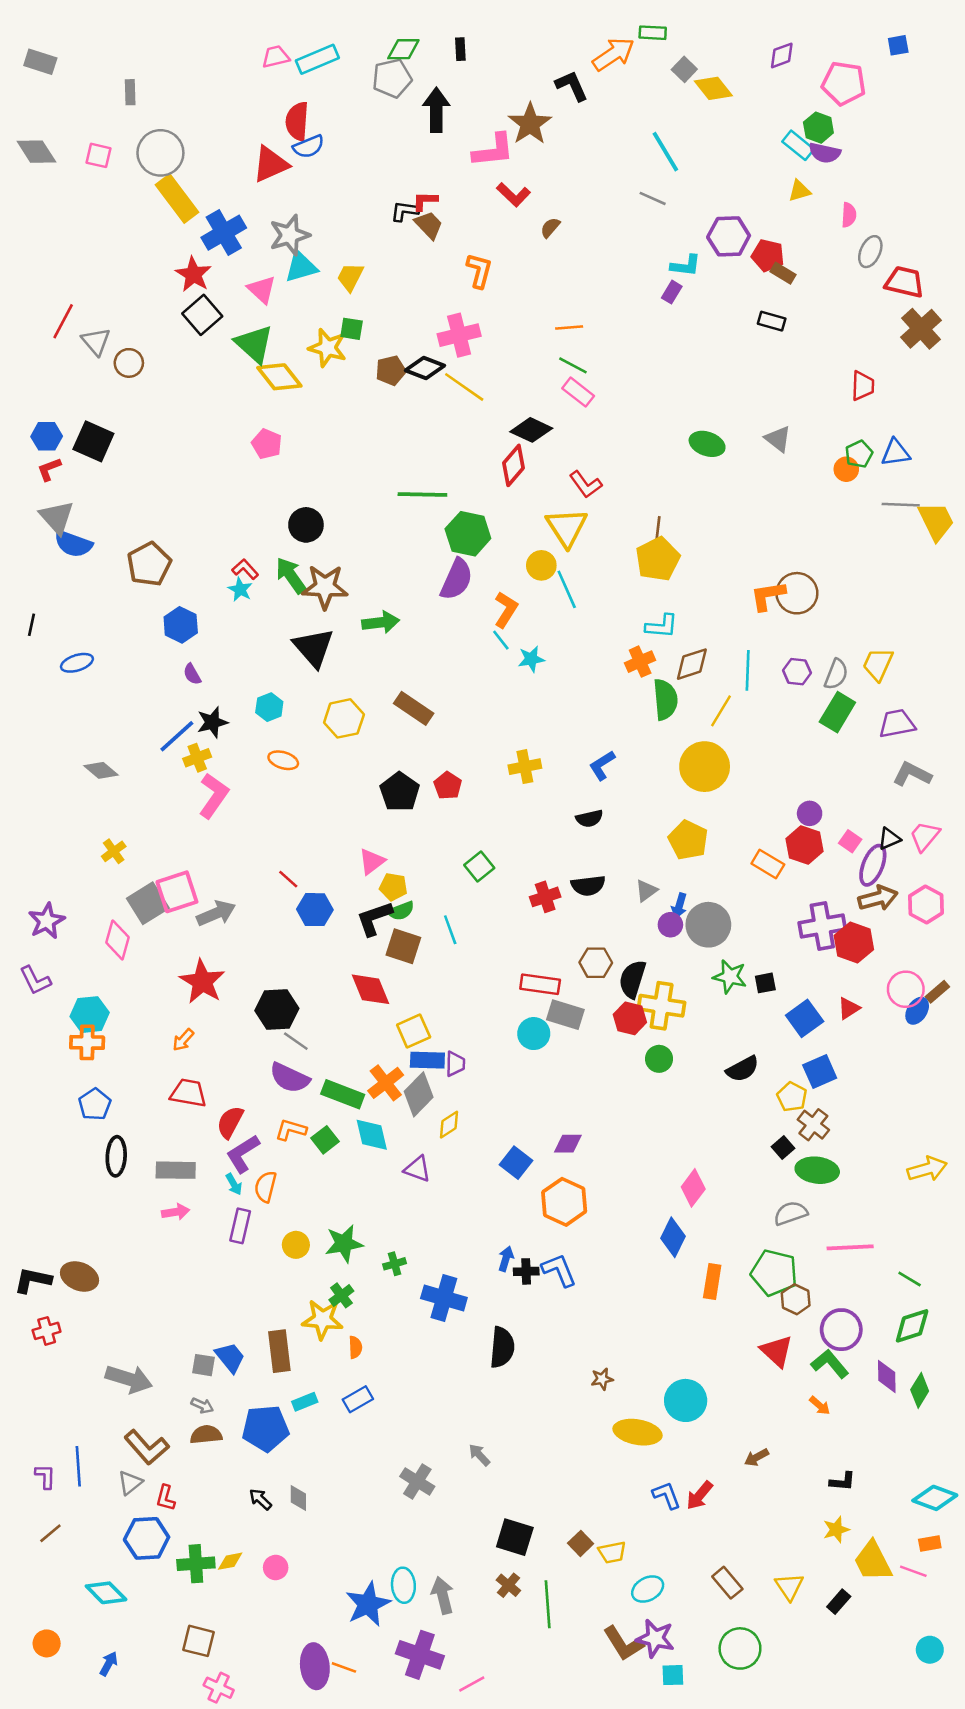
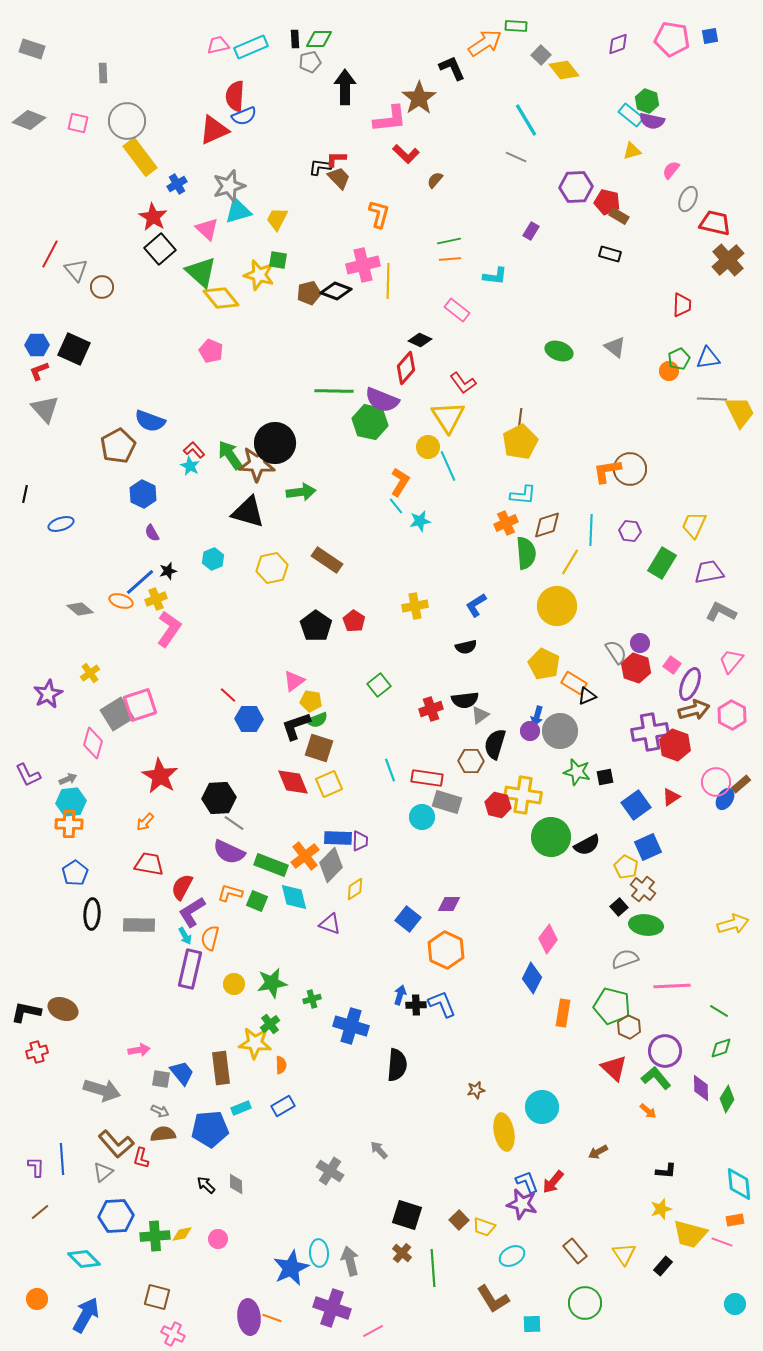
black rectangle: (460, 49) -> (295, 39), moved
gray pentagon: (392, 78) -> (310, 62), size x0.7
pink pentagon: (844, 83) -> (672, 39), moved
gray diamond: (36, 152) -> (29, 120), turned -36
pink semicircle: (849, 215) -> (671, 170), turned -144
blue cross: (224, 233) -> (177, 184), size x0.6
cyan L-shape: (686, 266) -> (495, 276), moved
green line: (573, 365) -> (449, 241), moved, turned -40
yellow line: (464, 387) -> (388, 281), moved, turned 56
black diamond: (531, 430) -> (420, 340), size x0.7
black circle: (306, 525) -> (275, 443), moved, size x1.5
blue semicircle: (73, 544) -> (150, 421), moved
purple semicircle: (457, 579) -> (382, 400), moved, turned 88
black triangle: (314, 648) -> (248, 512), turned -33
gray semicircle: (836, 674) -> (616, 652), moved, turned -55
black star: (212, 722) -> (168, 571), size x0.7
orange ellipse: (283, 760) -> (121, 601), moved
black triangle: (889, 839) -> (587, 696), moved
orange rectangle: (768, 864) -> (574, 683), moved
gray triangle: (646, 891) -> (480, 715), moved
gray arrow: (216, 913) -> (68, 779), moved, size x0.6
purple star: (47, 921) -> (48, 694), moved
cyan line: (450, 930) -> (390, 770), moved
black semicircle: (632, 979) -> (495, 744), moved
yellow square: (414, 1031) -> (329, 784), moved
green circle: (659, 1059) -> (551, 837), moved, size x1.8
green square: (325, 1140) -> (257, 901), turned -30
pink arrow: (176, 1212) -> (139, 1050), moved
purple rectangle: (240, 1226) -> (190, 969), size x1.4
green diamond: (912, 1326) -> (721, 1048), size x0.7
yellow ellipse: (637, 1432) -> (504, 1132), turned 69
red L-shape: (166, 1498) -> (141, 1158), moved
cyan diamond: (935, 1498) -> (739, 1184), turned 64
yellow trapezoid: (612, 1552) -> (484, 1227), turned 30
yellow trapezoid: (873, 1561) -> (690, 1234), turned -48
purple star: (655, 1638) -> (522, 1204), moved
blue arrow: (109, 1664) -> (86, 1315), size x1.8

